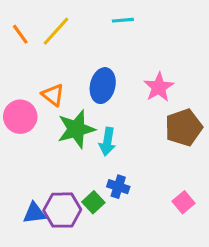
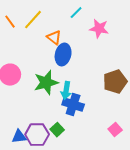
cyan line: (123, 20) -> (76, 13), turned -40
pink star: (159, 87) -> (99, 29), moved, turned -30
orange triangle: (53, 95) -> (54, 38), moved
blue cross: (118, 187) -> (73, 105), moved, size x1.5

